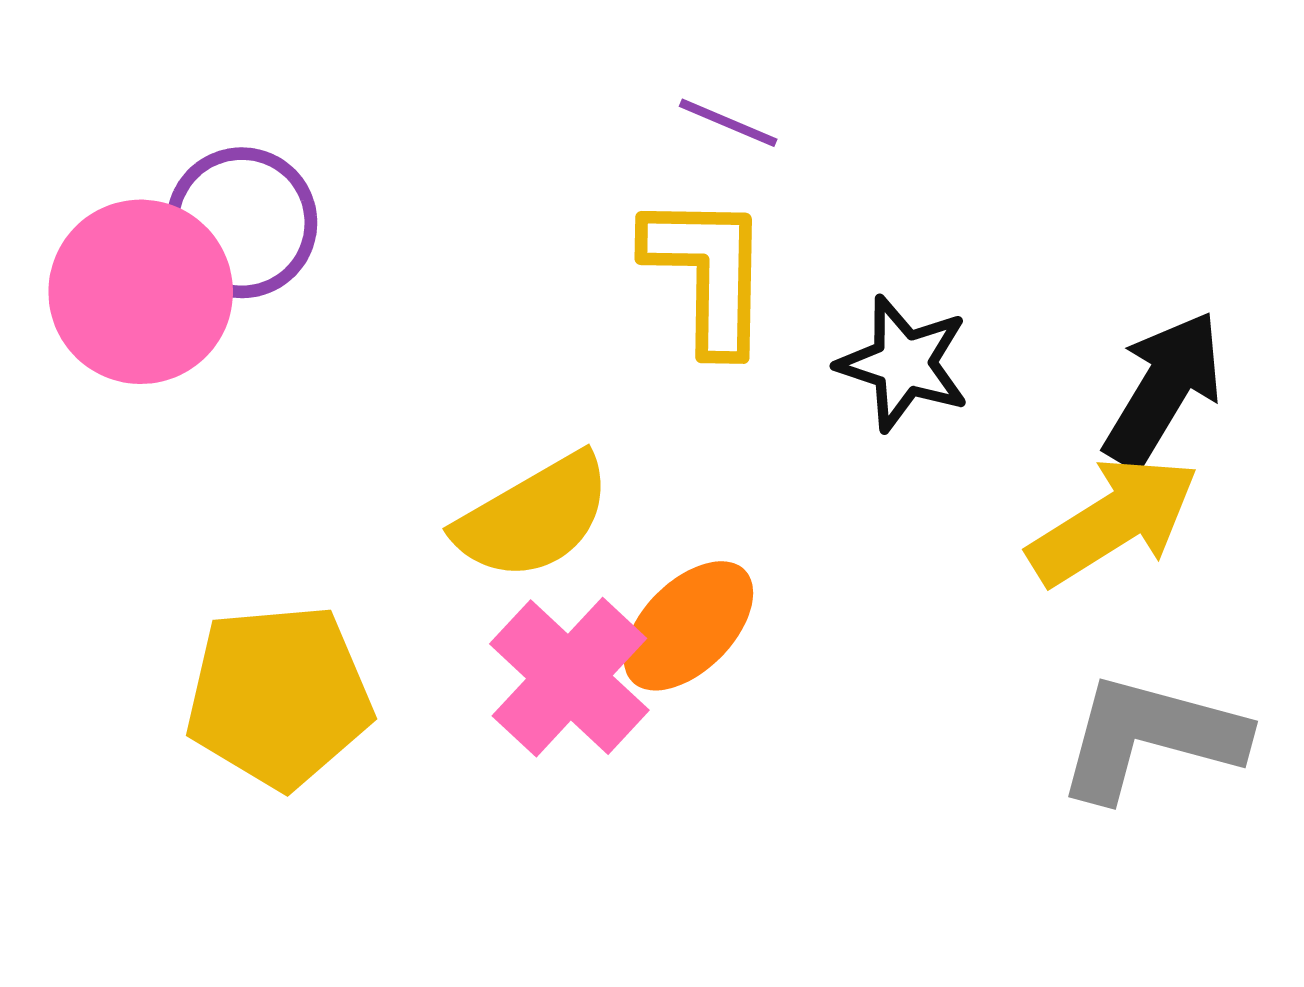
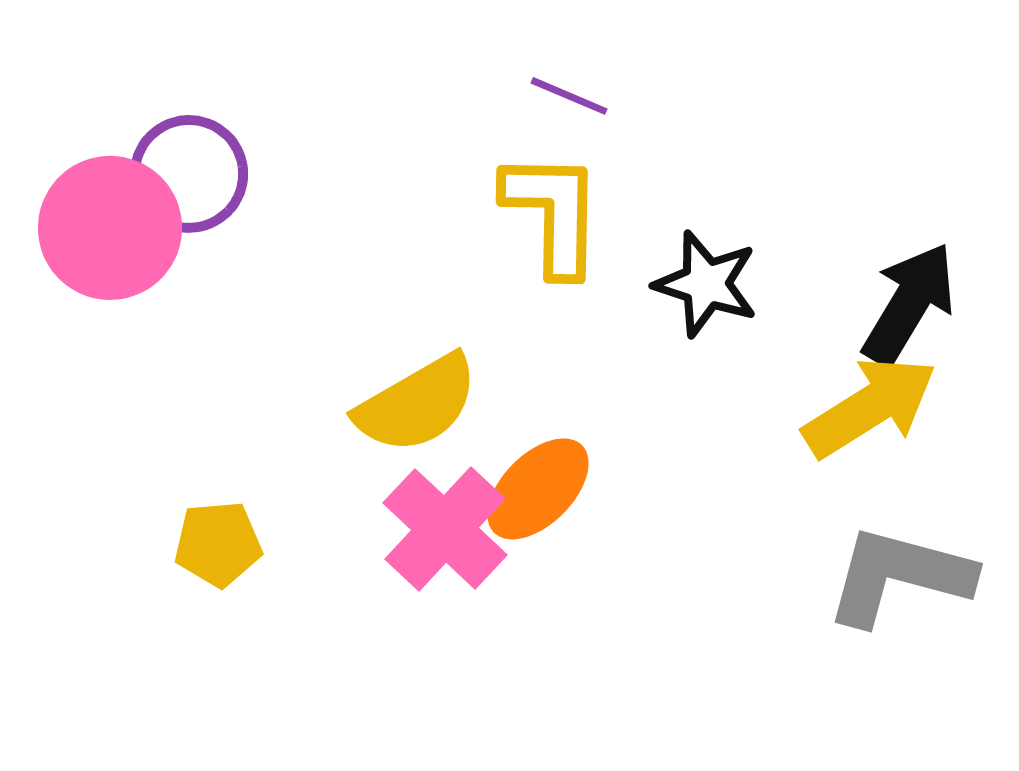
yellow pentagon: (279, 696) -> (218, 544), size x0.6

